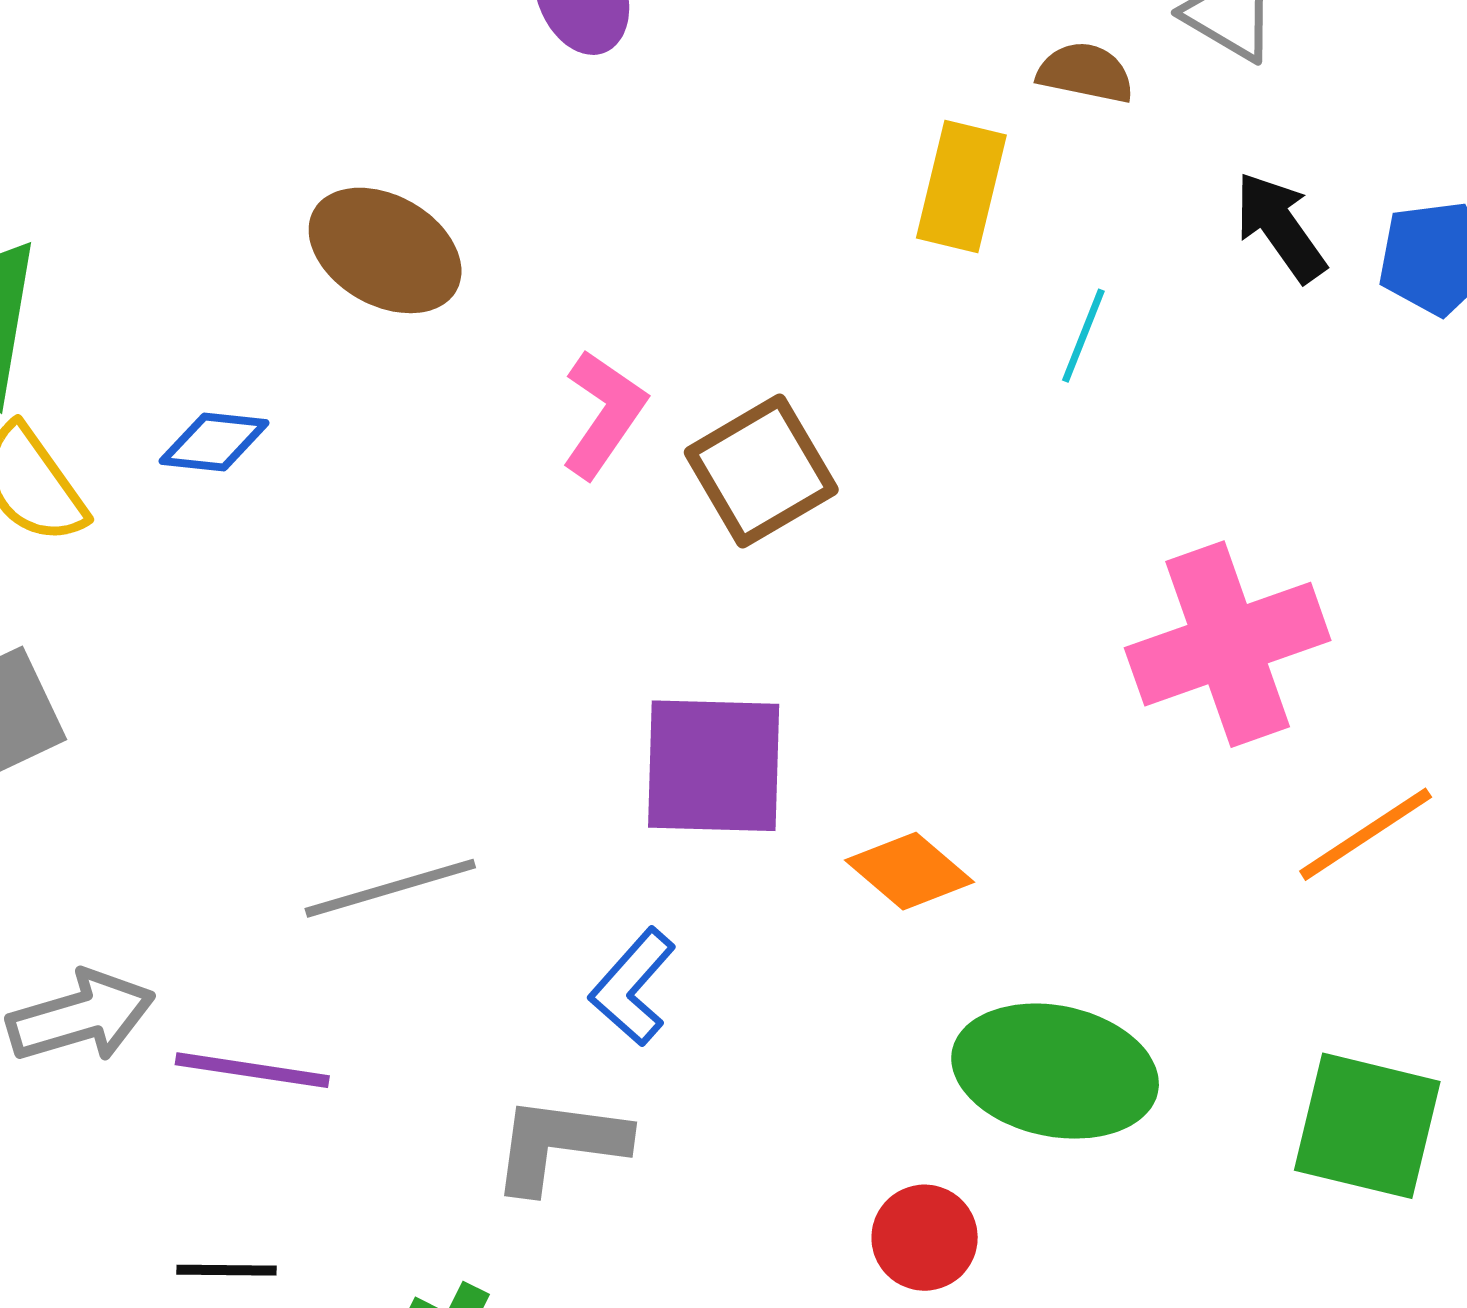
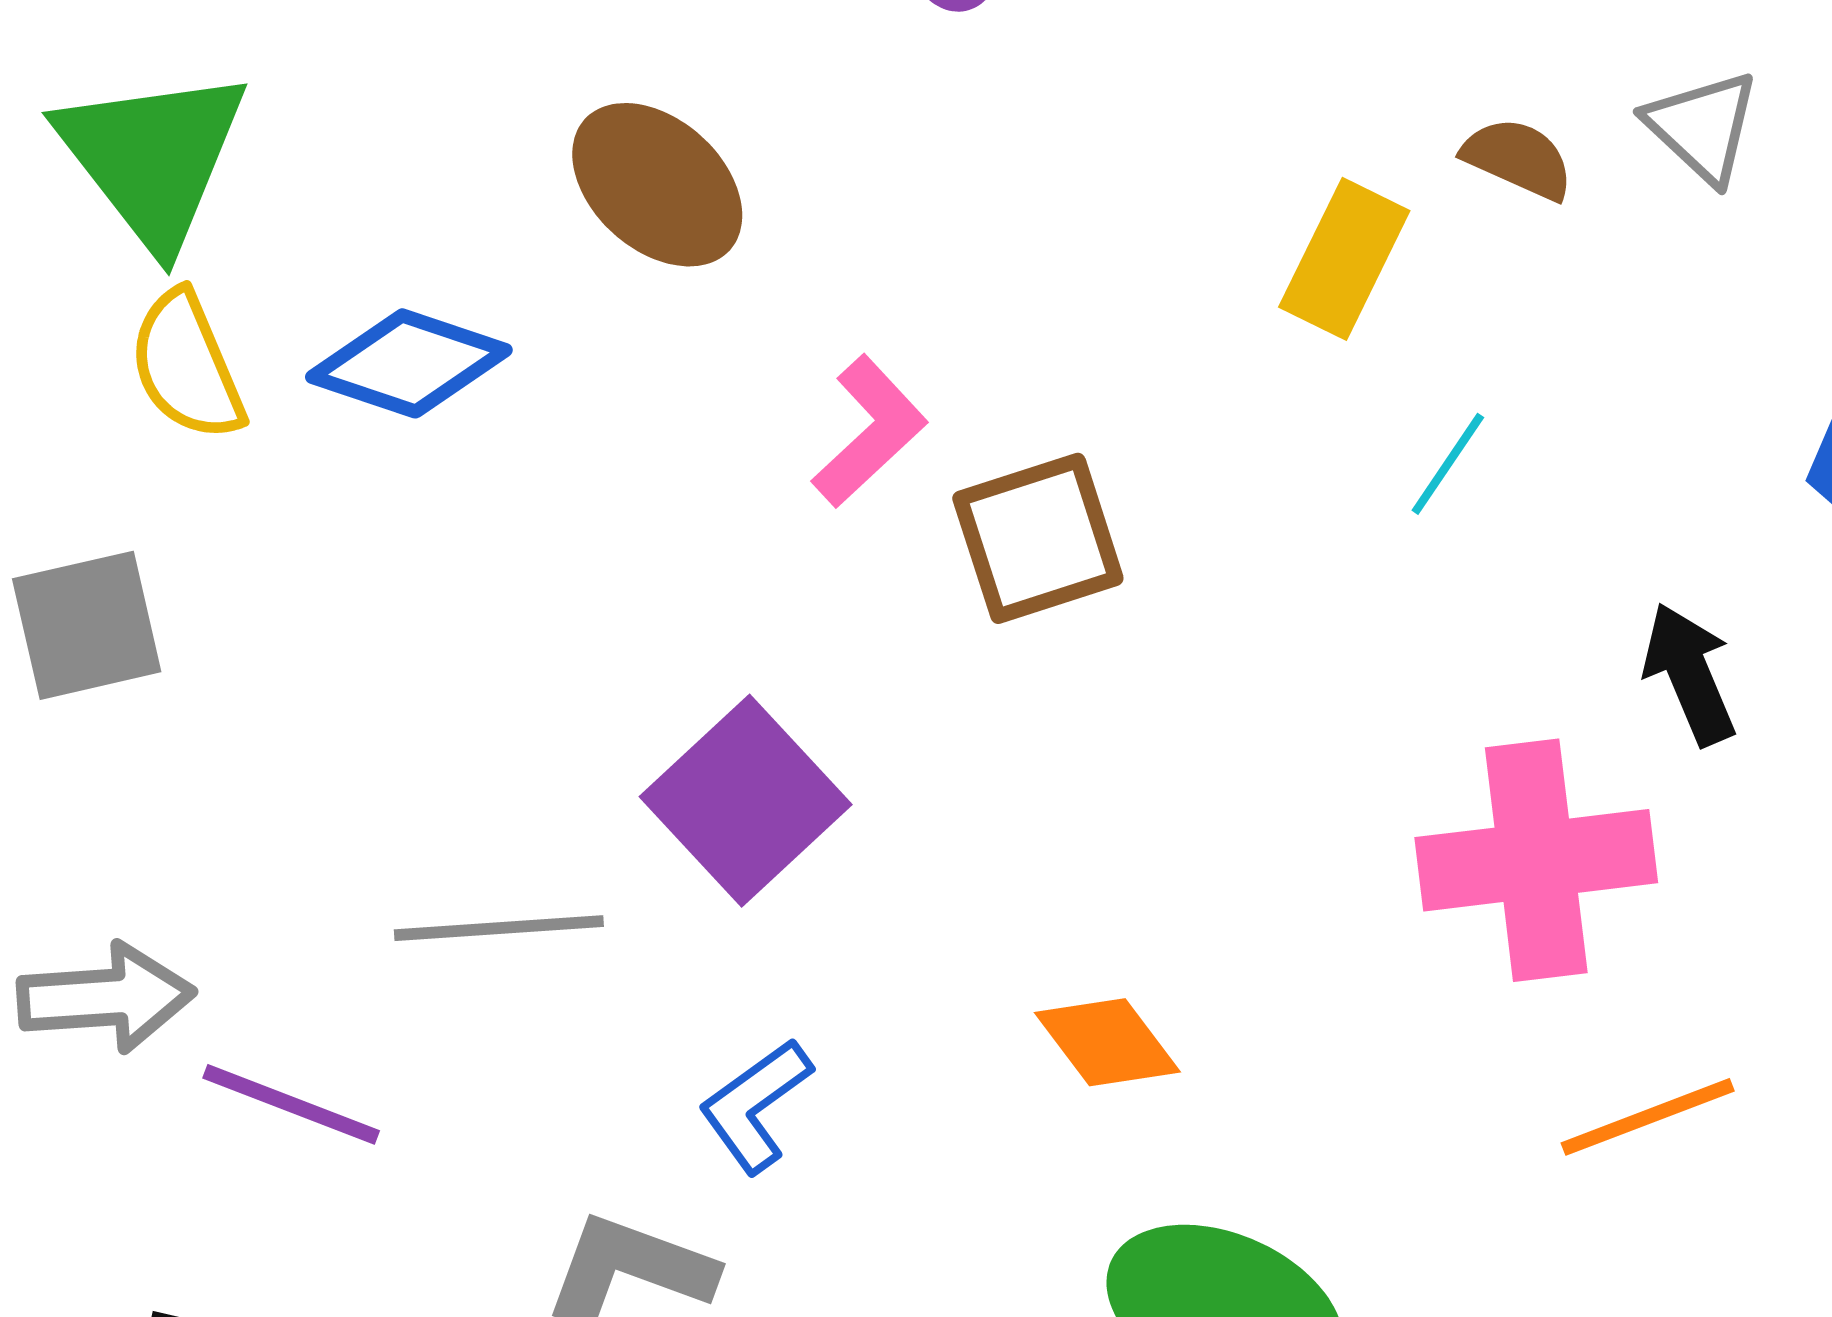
black arrow: (1280, 227) -> (1690, 674), moved
blue diamond: (214, 442) -> (409, 363), size x1.5
purple square: (714, 766) -> (746, 801), moved, turned 33

